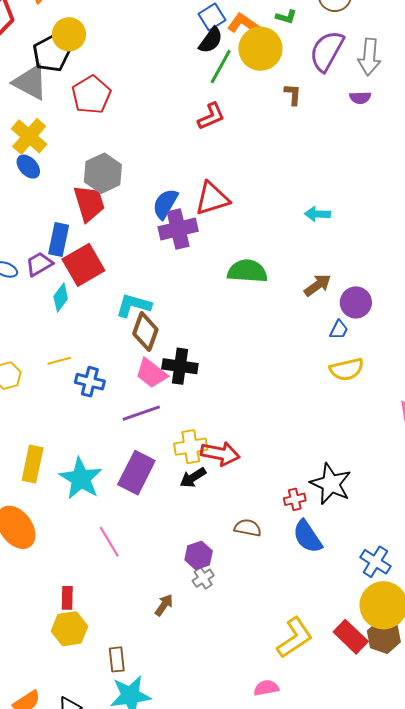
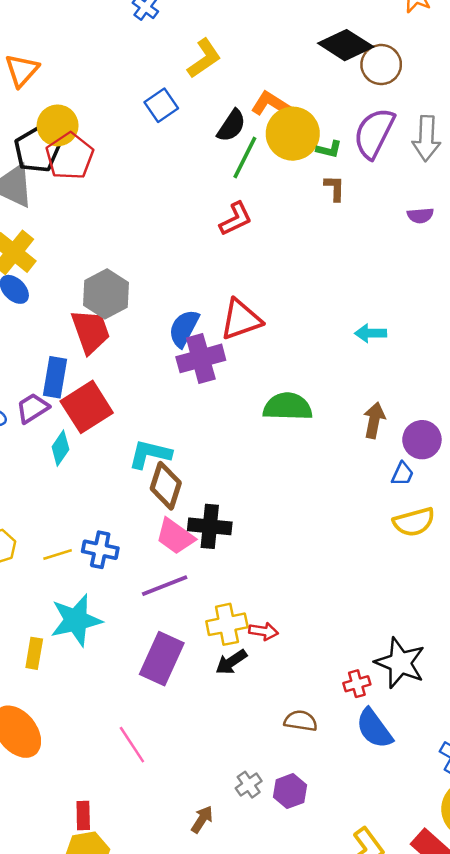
blue square: (212, 17) -> (161, 105), moved
green L-shape: (286, 17) -> (329, 149), moved
red pentagon: (91, 95) -> (70, 156), moved
purple semicircle: (360, 98) -> (420, 215), moved
brown arrow: (318, 285) -> (374, 420), turned -40
yellow line: (59, 361) -> (58, 555), moved
red arrow: (220, 454) -> (263, 631), size x0.6
yellow rectangle: (33, 464) -> (34, 653), size x0.7
cyan star: (81, 479) -> (76, 620), moved, turned 30
purple hexagon: (199, 555) -> (290, 791), moved

